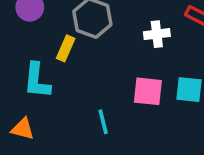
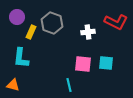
yellow rectangle: (66, 48) -> (31, 32), moved
cyan line: (103, 122) -> (69, 85), moved

